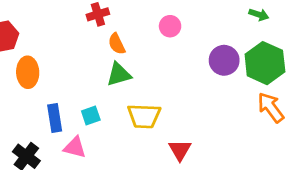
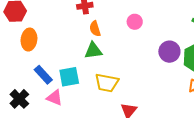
cyan square: (91, 116) -> (69, 77), size x1.5
blue rectangle: (55, 118) -> (43, 75), turned -42

